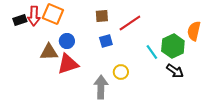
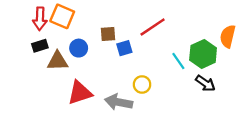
brown square: (102, 16) -> (108, 34), moved
black rectangle: (20, 20) -> (40, 46), moved
red triangle: (68, 64) -> (80, 93), moved
gray arrow: (101, 87) -> (119, 102), turned -80

